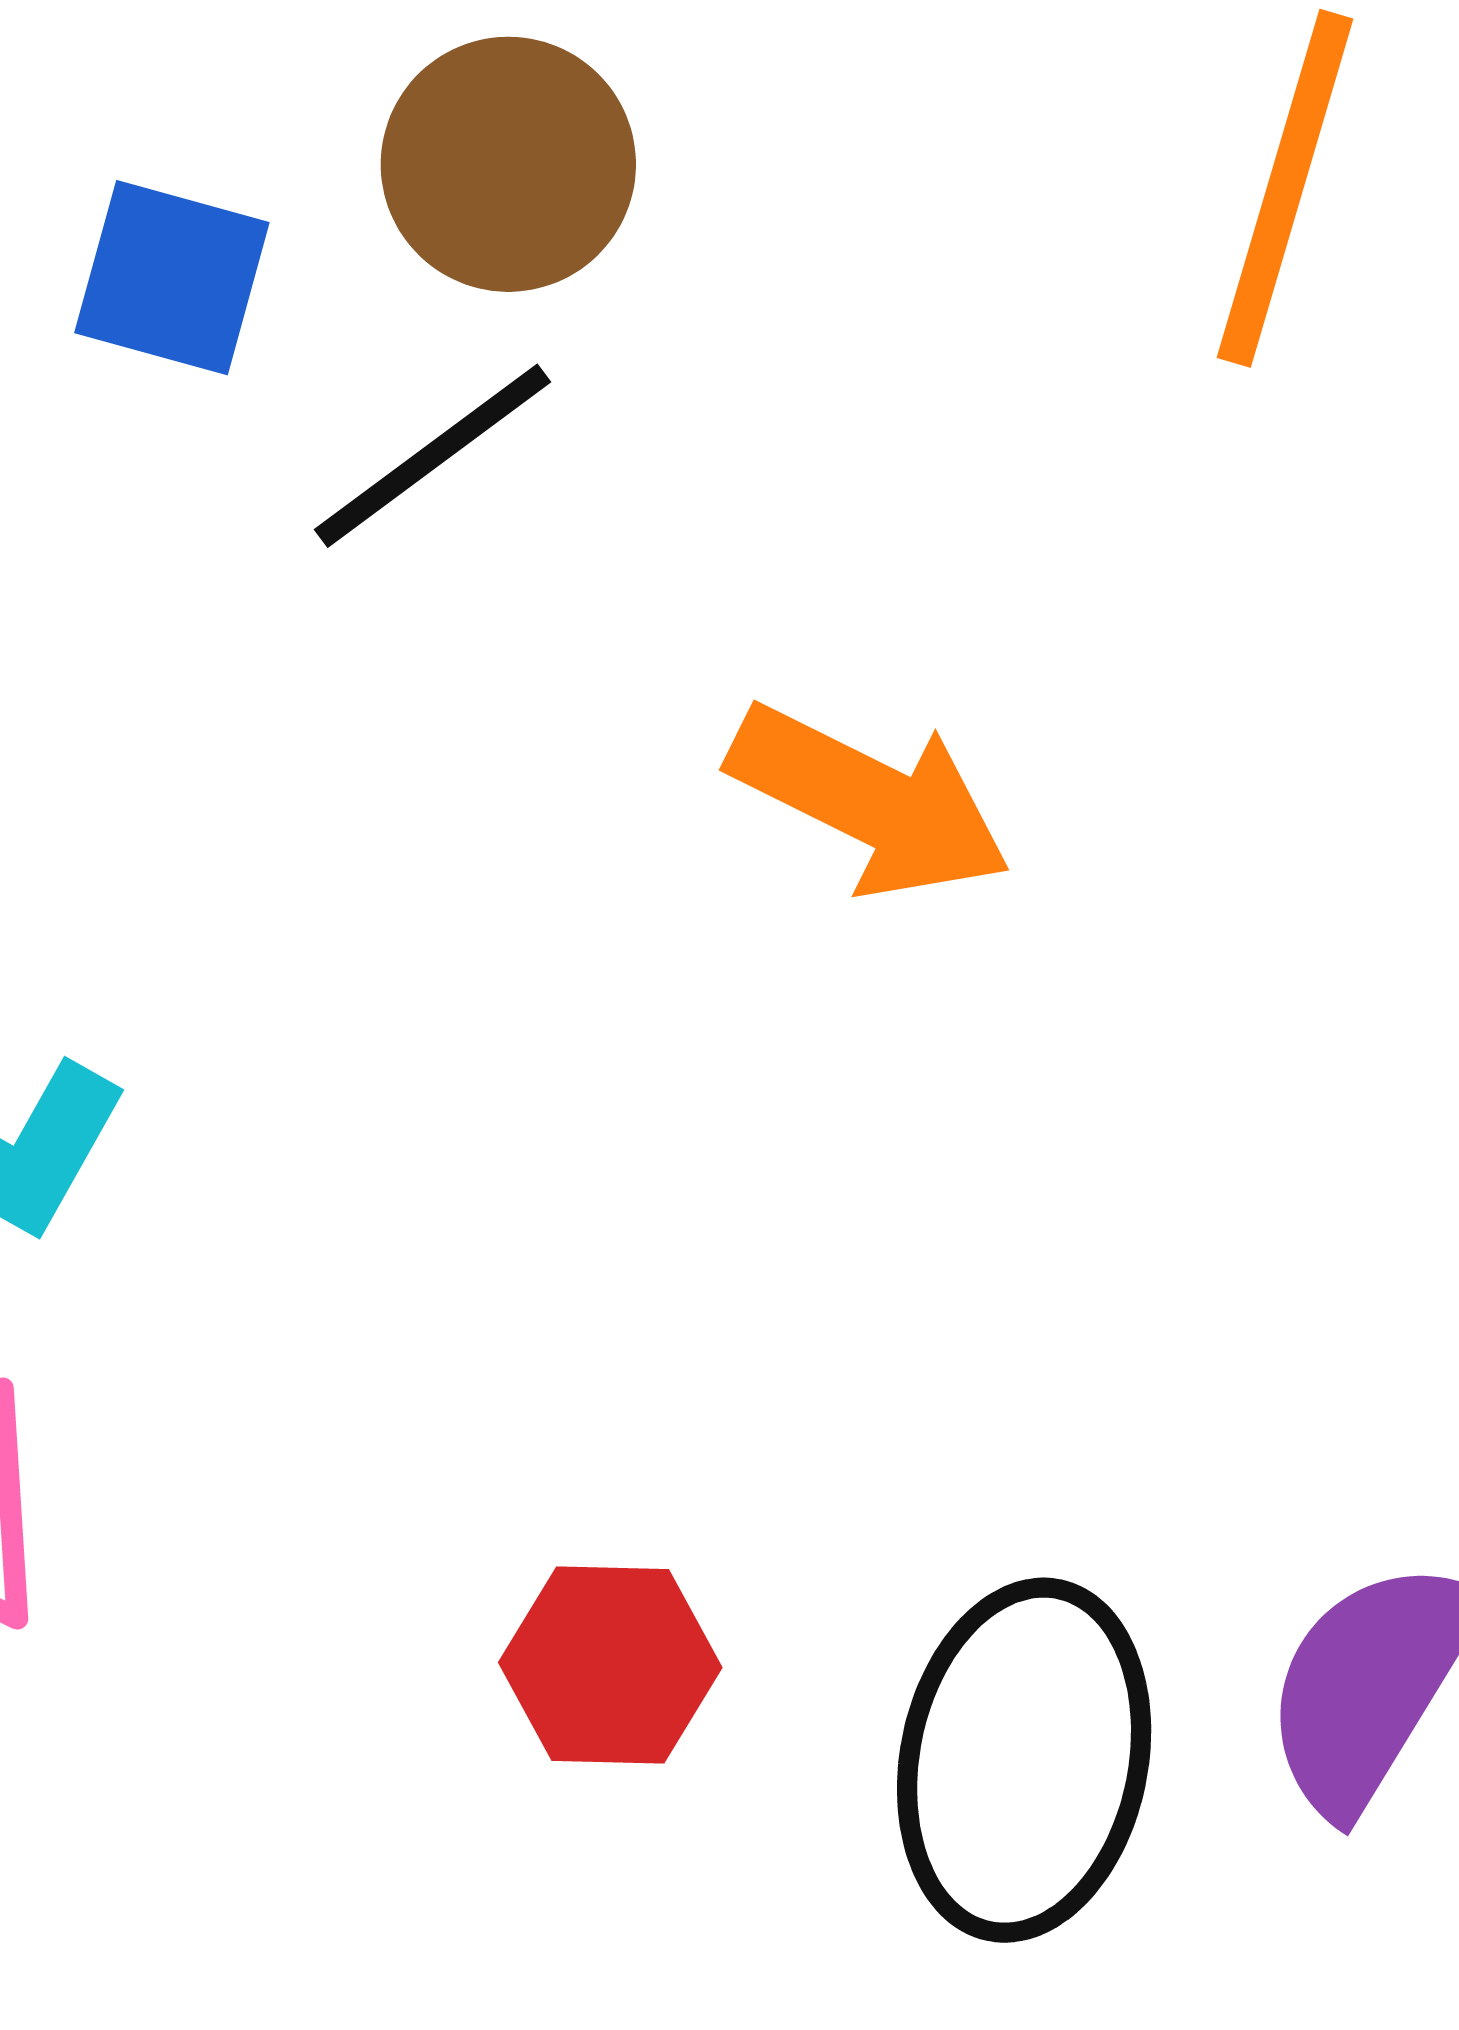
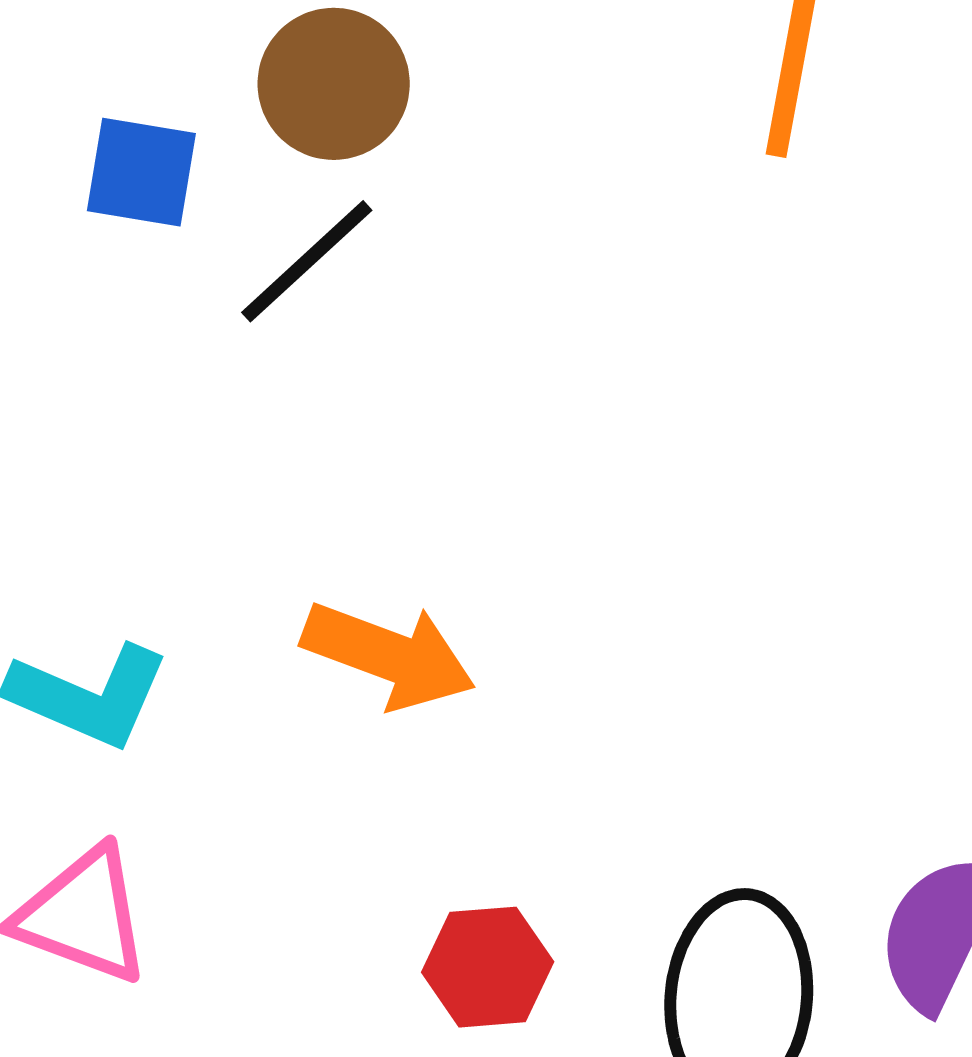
orange arrow: (870, 801) -> (389, 655), moved

